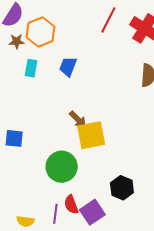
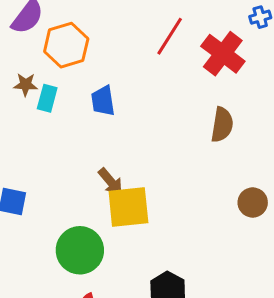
brown star: (17, 41) -> (26, 85), moved
blue trapezoid: (68, 67) -> (103, 101), turned -35

